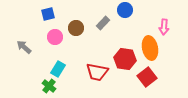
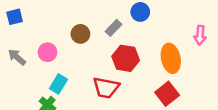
blue square: (48, 14) -> (15, 17), moved
pink arrow: (164, 27) -> (200, 35), moved
pink circle: (55, 37) -> (47, 52), moved
red hexagon: (125, 59) -> (126, 58), moved

